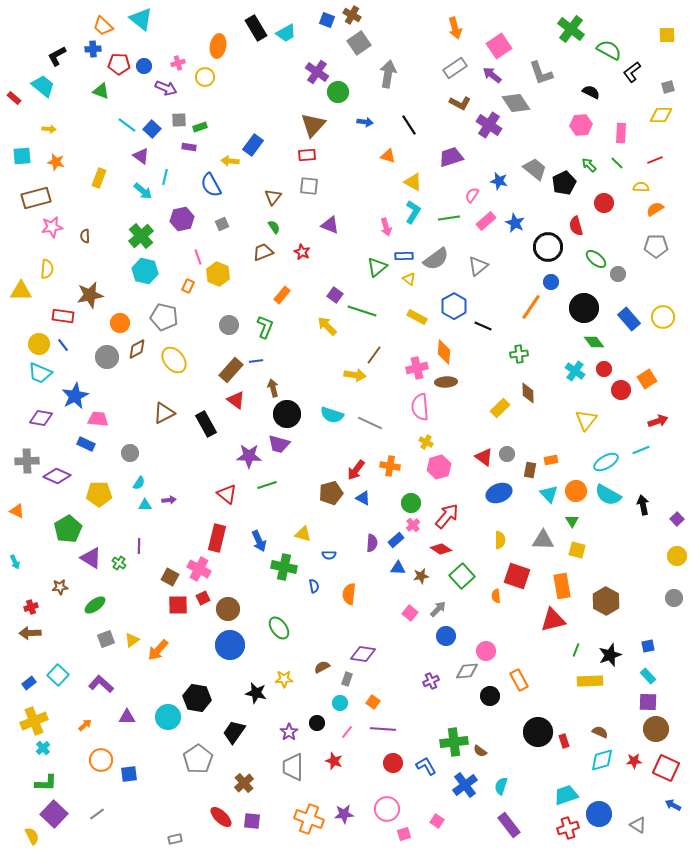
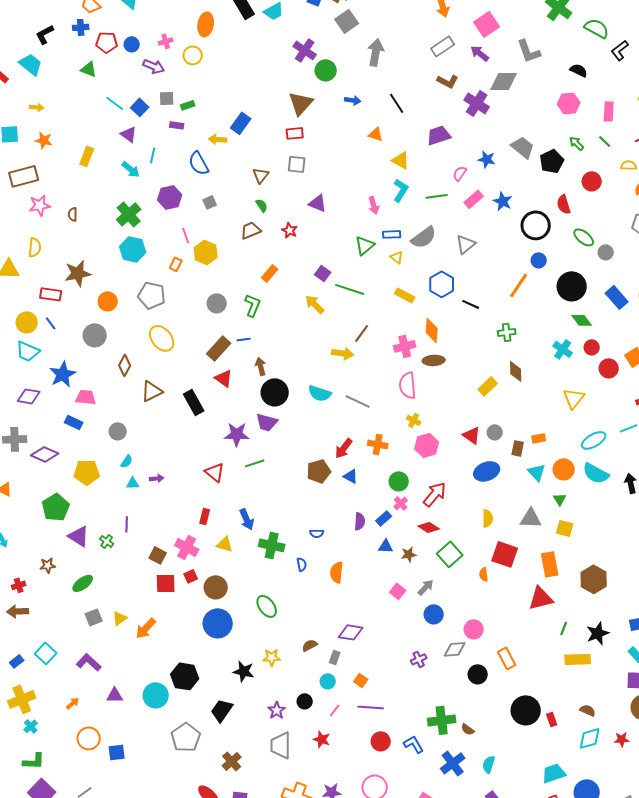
gray diamond: (516, 103) -> (504, 81), turned -56
brown diamond: (137, 349) -> (125, 365), moved, turned -35
yellow triangle: (303, 534) -> (225, 544), moved
red rectangle: (217, 538) -> (205, 516), size x0.6

